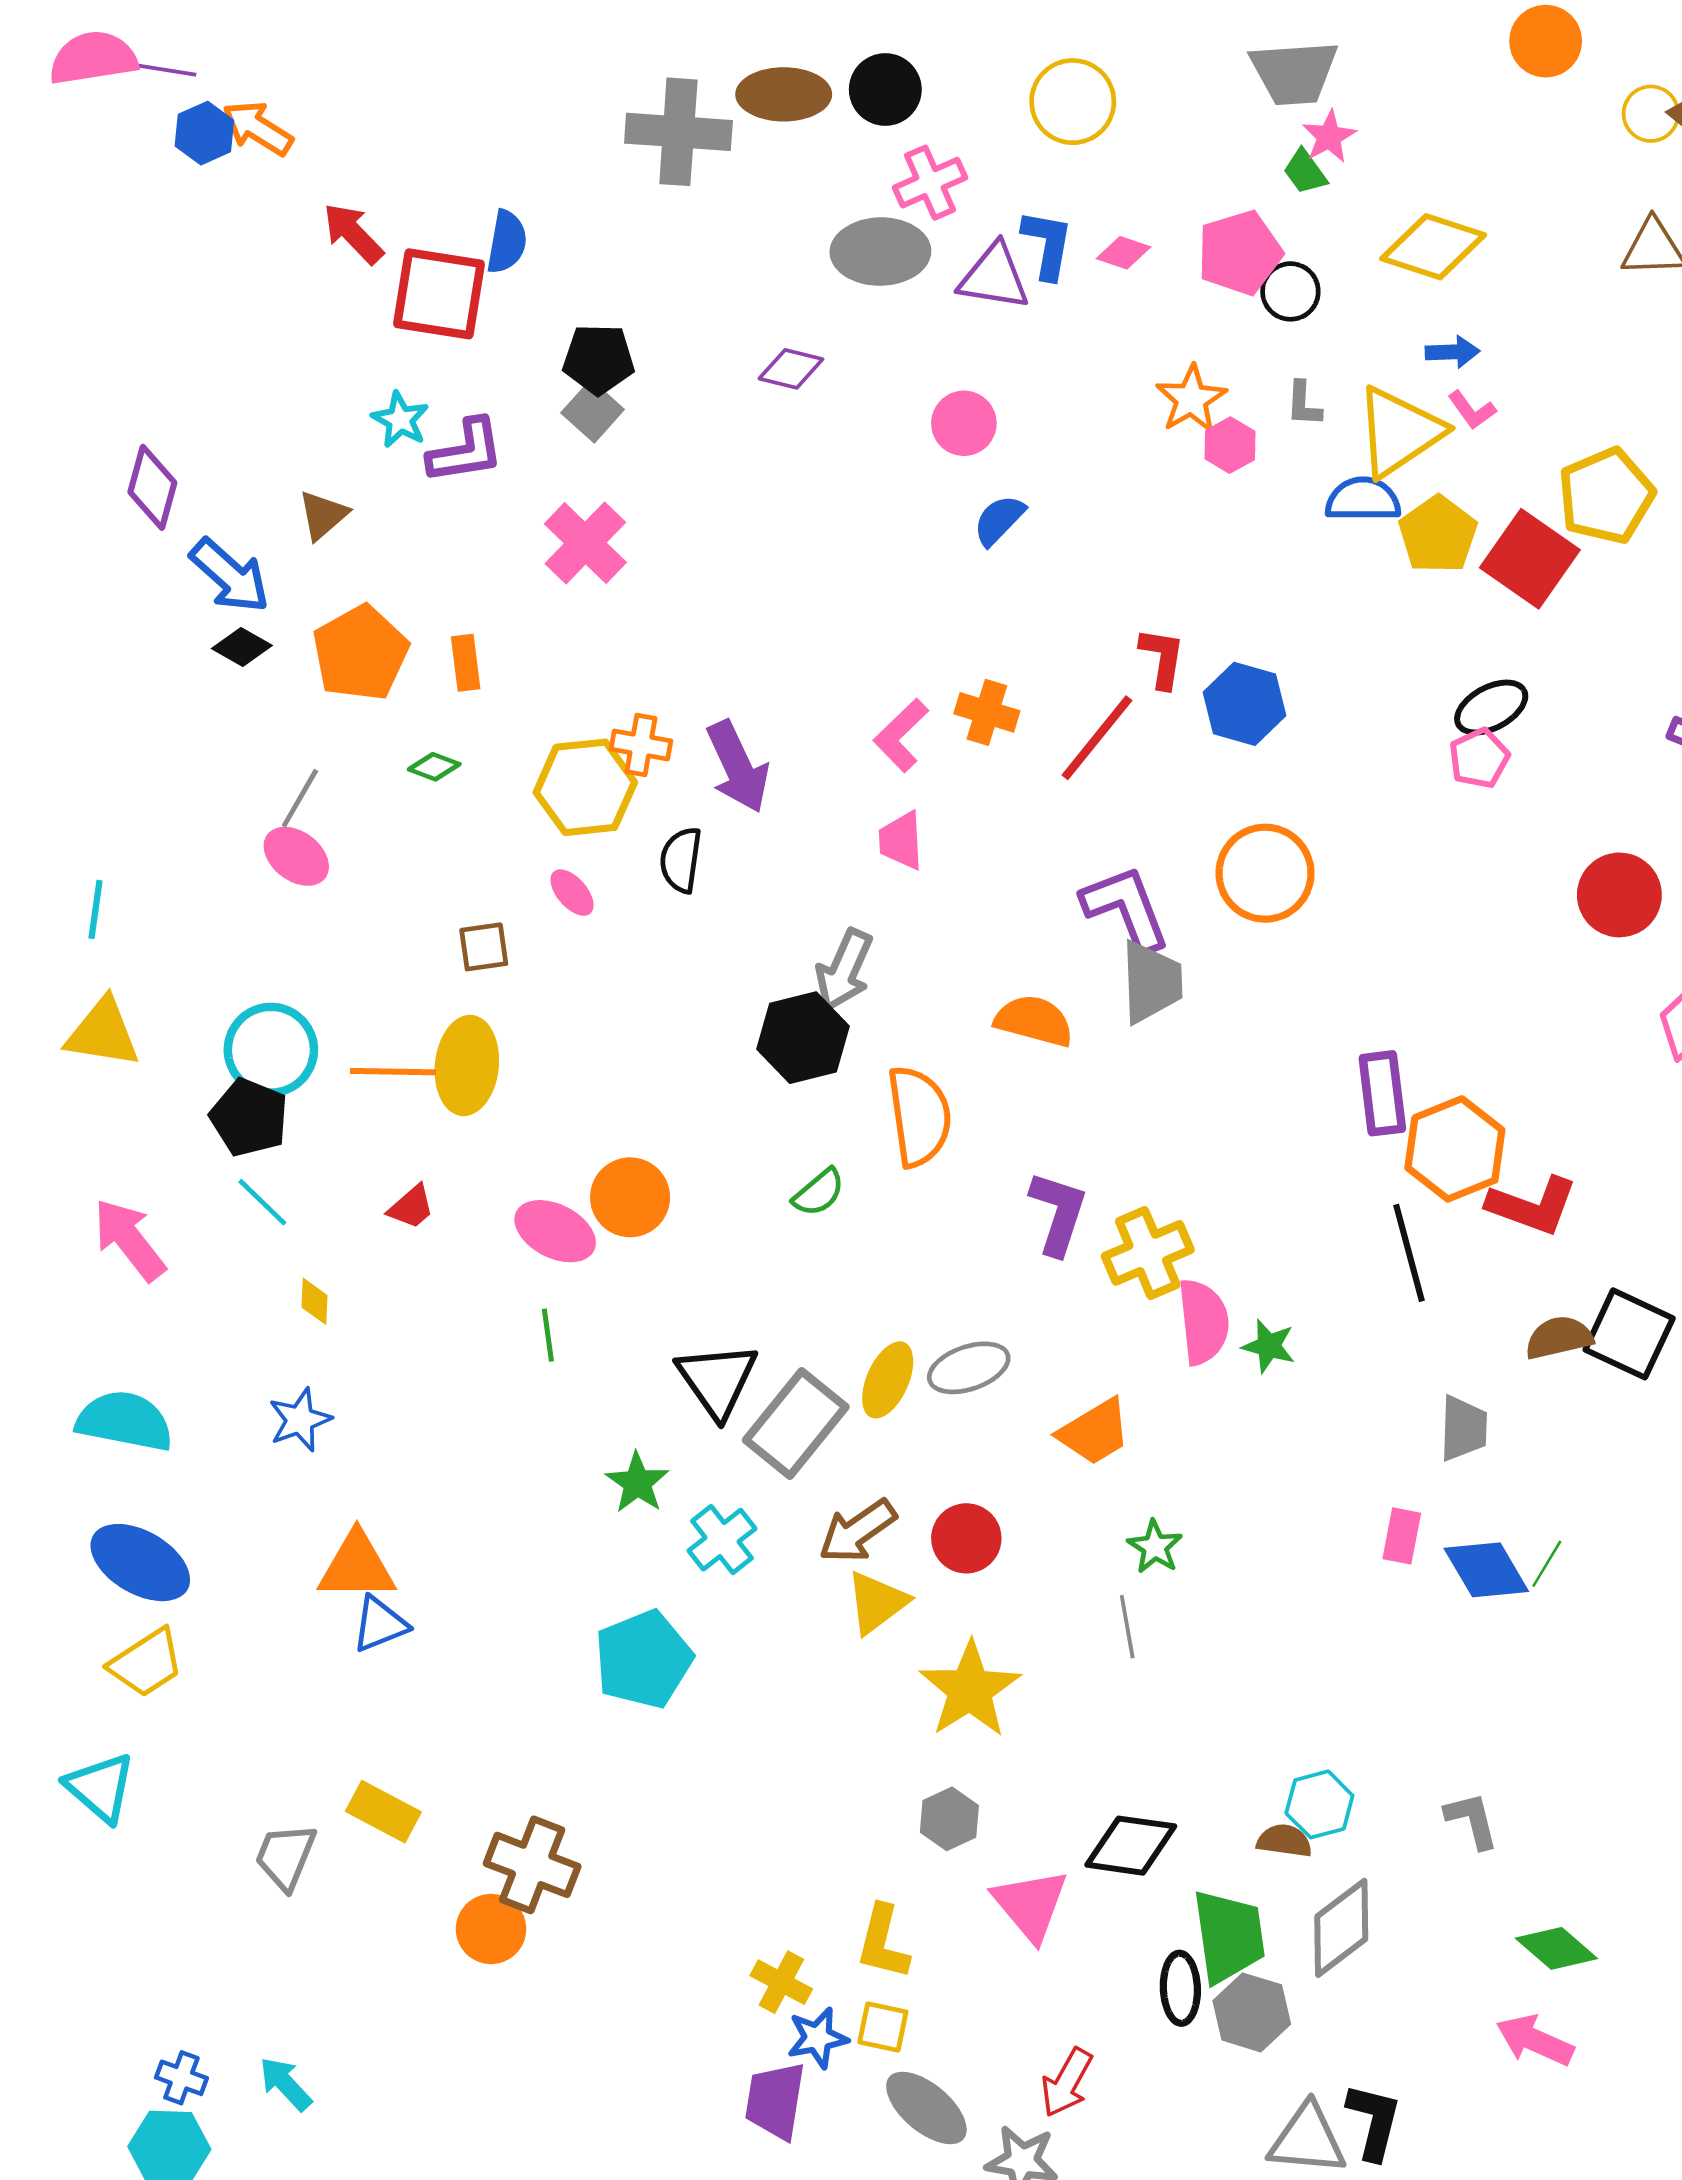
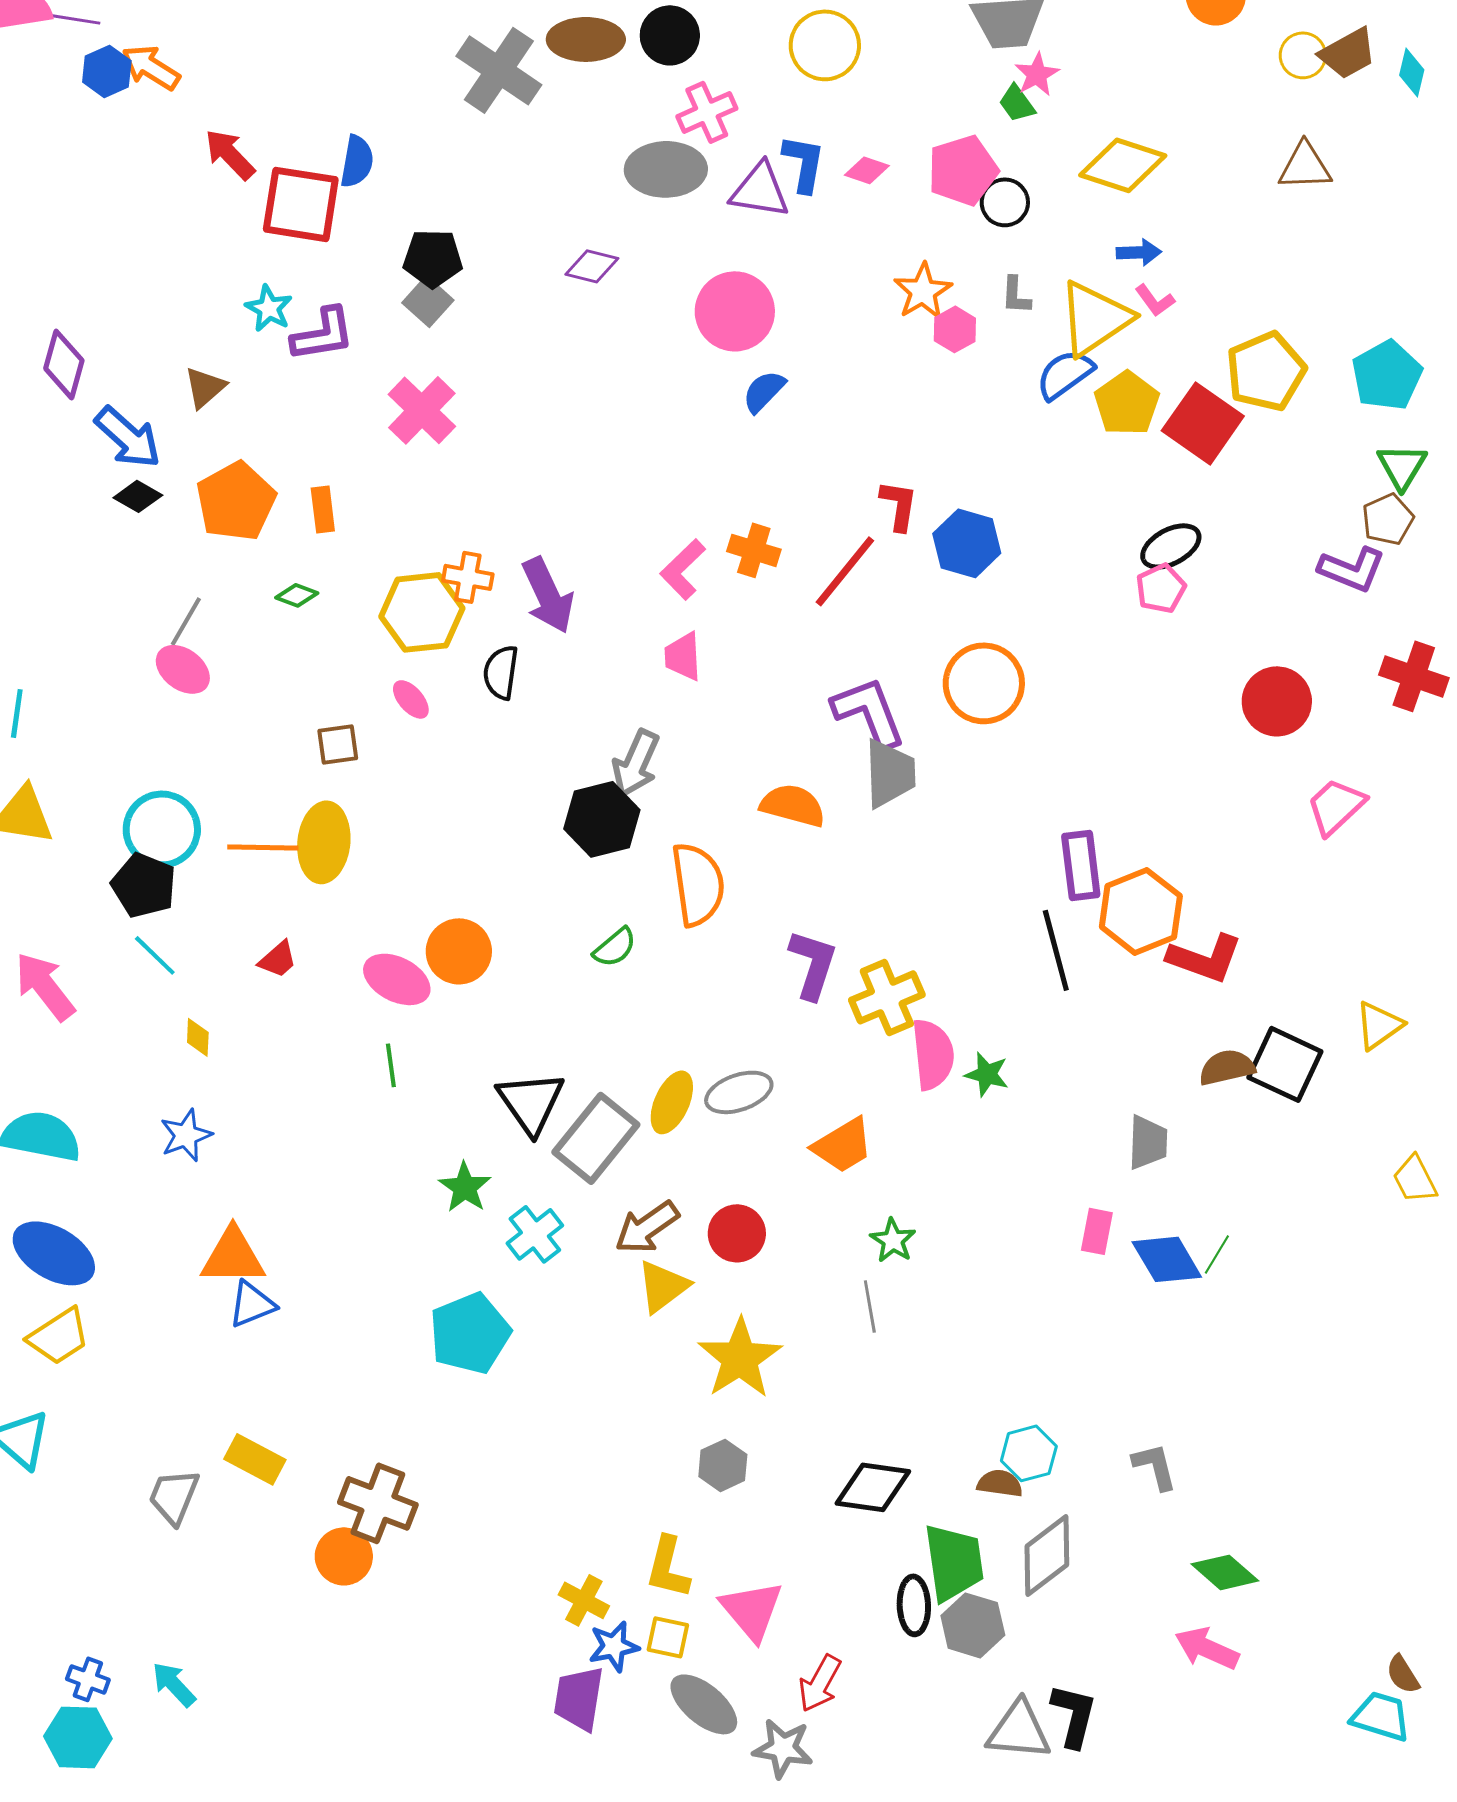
gray cross: (678, 132) -> (499, 70), turned 30
pink circle: (964, 423) -> (735, 311), size x1.5
blue semicircle: (1363, 499) -> (1065, 374), turned -36
black line: (1409, 1253) -> (1056, 950), moved
pink triangle: (1030, 1905) -> (752, 1610), moved

